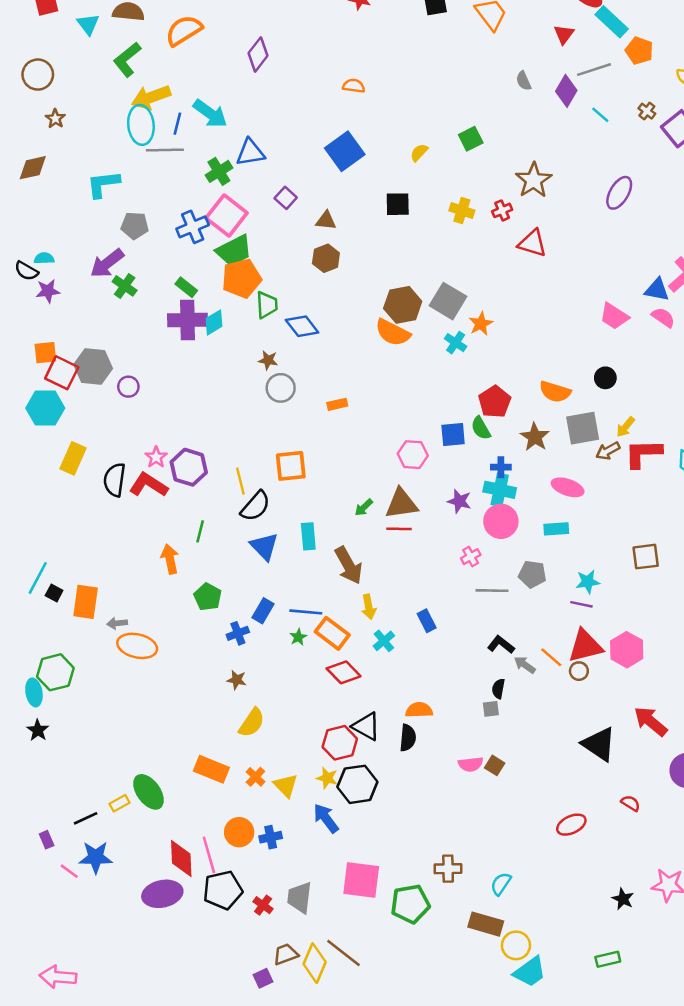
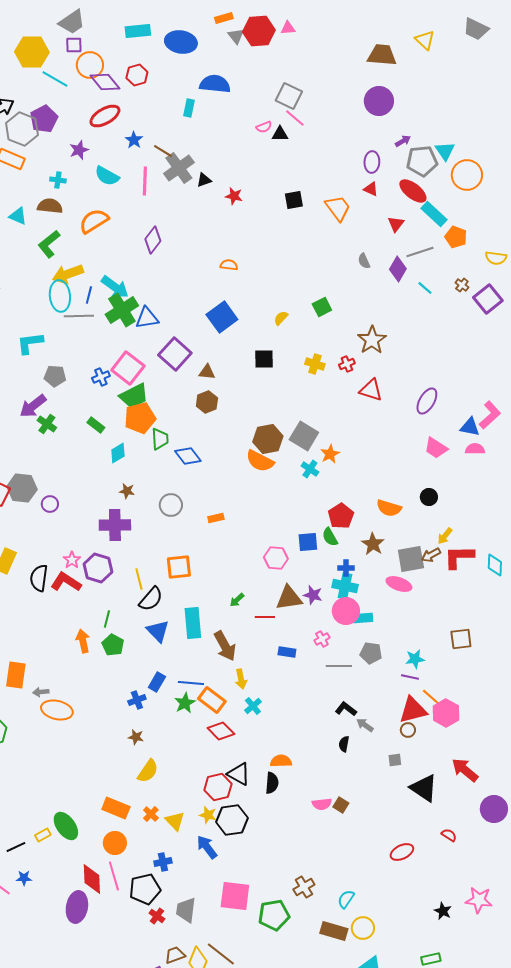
cyan triangle: (88, 24) -> (18, 216), turned -30
green cross: (219, 171) -> (122, 310), moved, size x1.5
purple ellipse: (619, 193) -> (427, 401), moved
purple square: (286, 198) -> (175, 354), size x1.8
blue cross: (193, 227) -> (101, 377), size x0.7
pink semicircle: (663, 317) -> (475, 449), turned -36
purple cross: (188, 320) -> (115, 525), moved
brown star: (268, 360) -> (127, 491), moved
gray square: (583, 428) -> (411, 559), moved
brown triangle: (401, 504) -> (289, 598), moved
cyan rectangle: (556, 529) -> (363, 618), moved
cyan rectangle: (308, 536) -> (193, 623), size x1.4
green pentagon: (208, 597) -> (113, 645), moved
blue rectangle: (427, 621) -> (287, 652), moved, turned -54
green star: (298, 637) -> (185, 703), size x1.5
orange line: (551, 657) -> (431, 697), moved
gray square: (491, 709) -> (395, 760), moved
orange circle: (239, 832) -> (115, 843), moved
blue star: (96, 857) -> (24, 878), size x0.6
brown cross: (448, 869) -> (304, 887), turned -30
black pentagon: (223, 890) -> (145, 889), moved
purple ellipse: (162, 894) -> (77, 907), turned -68
yellow circle: (516, 945) -> (363, 928), moved

